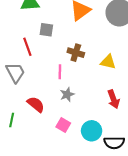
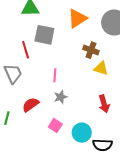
gray square: (46, 30) -> (44, 35), size x1.5
brown cross: (76, 53) -> (91, 50), moved
red semicircle: (36, 104) -> (31, 105), turned -78

